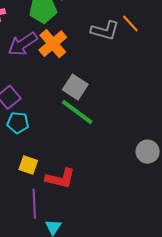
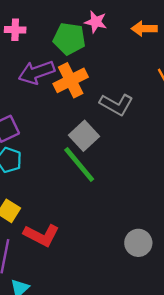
gray L-shape: (105, 31) -> (116, 104), moved
gray circle: (148, 152) -> (138, 243), moved

